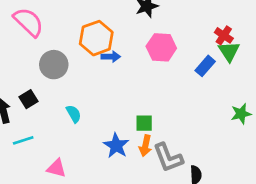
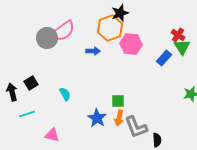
pink semicircle: (29, 22) -> (63, 31), moved, turned 100
orange hexagon: (96, 38) -> (110, 28), moved
gray circle: (54, 65) -> (47, 38), moved

